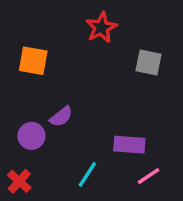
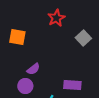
gray square: (149, 63) -> (83, 38), turned 35
purple circle: (31, 136) -> (25, 86), moved

